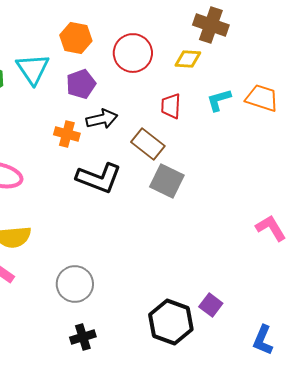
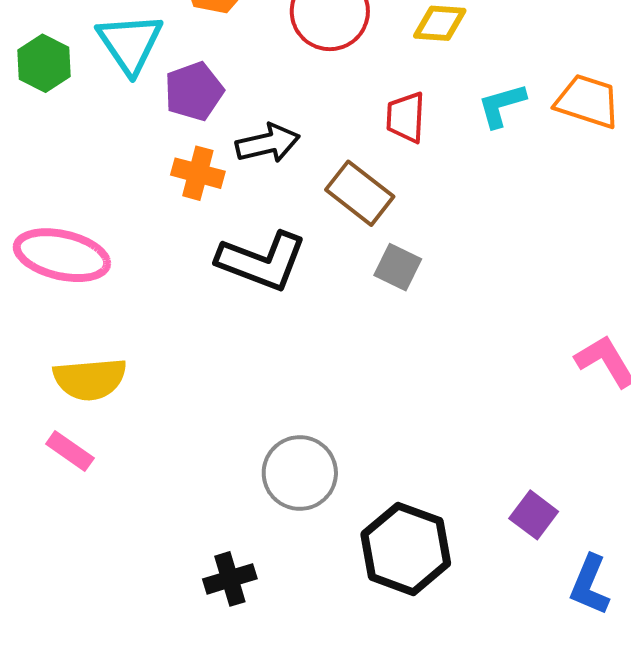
purple pentagon: (81, 84) -> (194, 91), moved
gray square: (167, 181) -> (398, 267), size x0.7
gray circle: (75, 284) -> (300, 473), moved
purple square: (211, 305) -> (534, 515), moved

